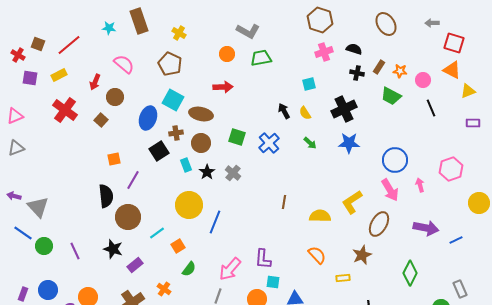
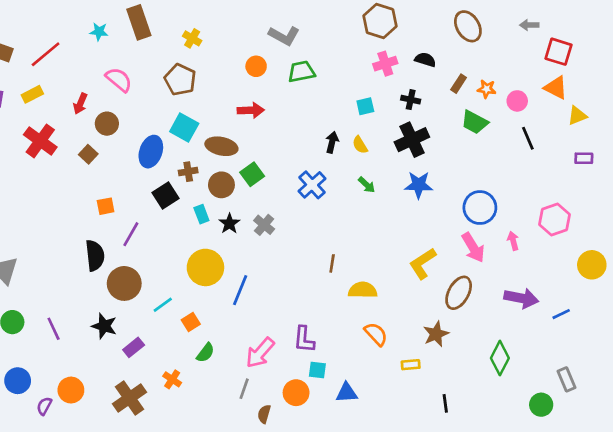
black cross: (357, 73) -> (411, 100), moved
black arrow: (284, 111) -> (332, 142), turned 42
green square: (237, 137) -> (252, 174), moved, turned 36
yellow semicircle: (320, 216) -> (363, 290), moved

